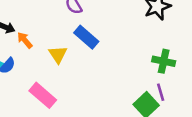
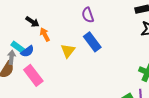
pink rectangle: (43, 95) -> (33, 75), moved

